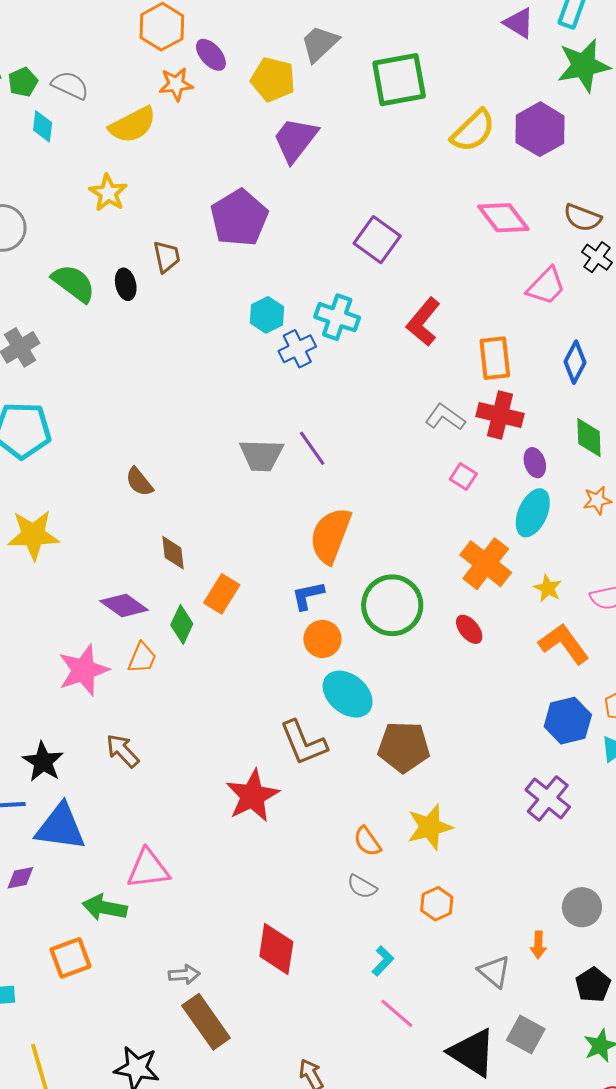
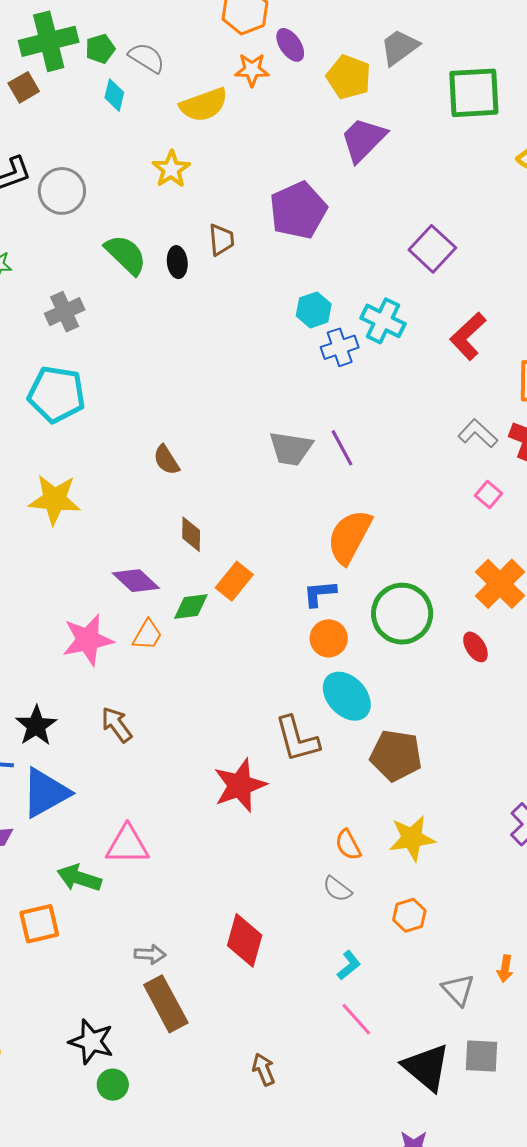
green diamond: (182, 624) -> (191, 607), turned 51
blue triangle: (60, 827) -> (45, 793), turned -44
gray square: (526, 1034) -> (482, 1056), turned -33

